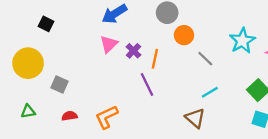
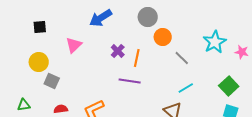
black square: (46, 24) -> (40, 27), turned -32
pink triangle: (109, 44) -> (74, 45), moved
yellow circle: (28, 63) -> (39, 62), moved, size x0.7
purple line: (147, 84) -> (130, 81), turned -55

